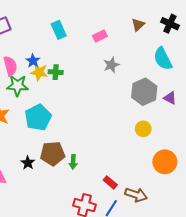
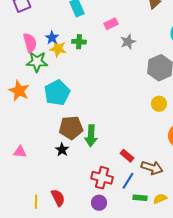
pink rectangle: (100, 36) -> (111, 24), moved
green cross: (56, 72) -> (79, 42), moved
green arrow: (73, 162) -> (91, 136), size x1.5
black star: (28, 163) -> (62, 150), moved

